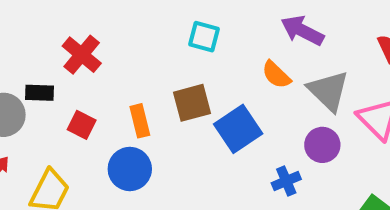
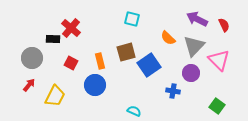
purple arrow: (302, 31) -> (197, 19), moved
gray triangle: (328, 91) -> (194, 46), turned 30
black rectangle: (40, 93) -> (53, 39), moved
blue cross: (286, 181) -> (173, 91), turned 32

